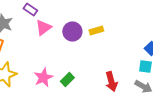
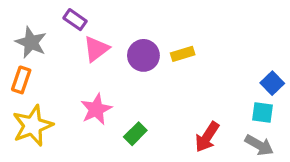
pink star: (43, 78) -> (96, 109), moved
red arrow: (111, 82) -> (207, 137), turned 48

